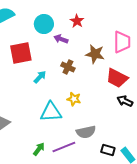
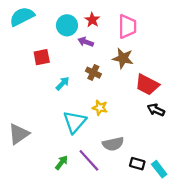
red star: (77, 21) -> (92, 20), moved
pink trapezoid: (122, 42) -> (127, 26), moved
red square: (21, 53) -> (42, 57), size x0.7
cyan triangle: (51, 112) -> (75, 122), turned -45
purple line: (64, 147) -> (89, 160), turned 70

